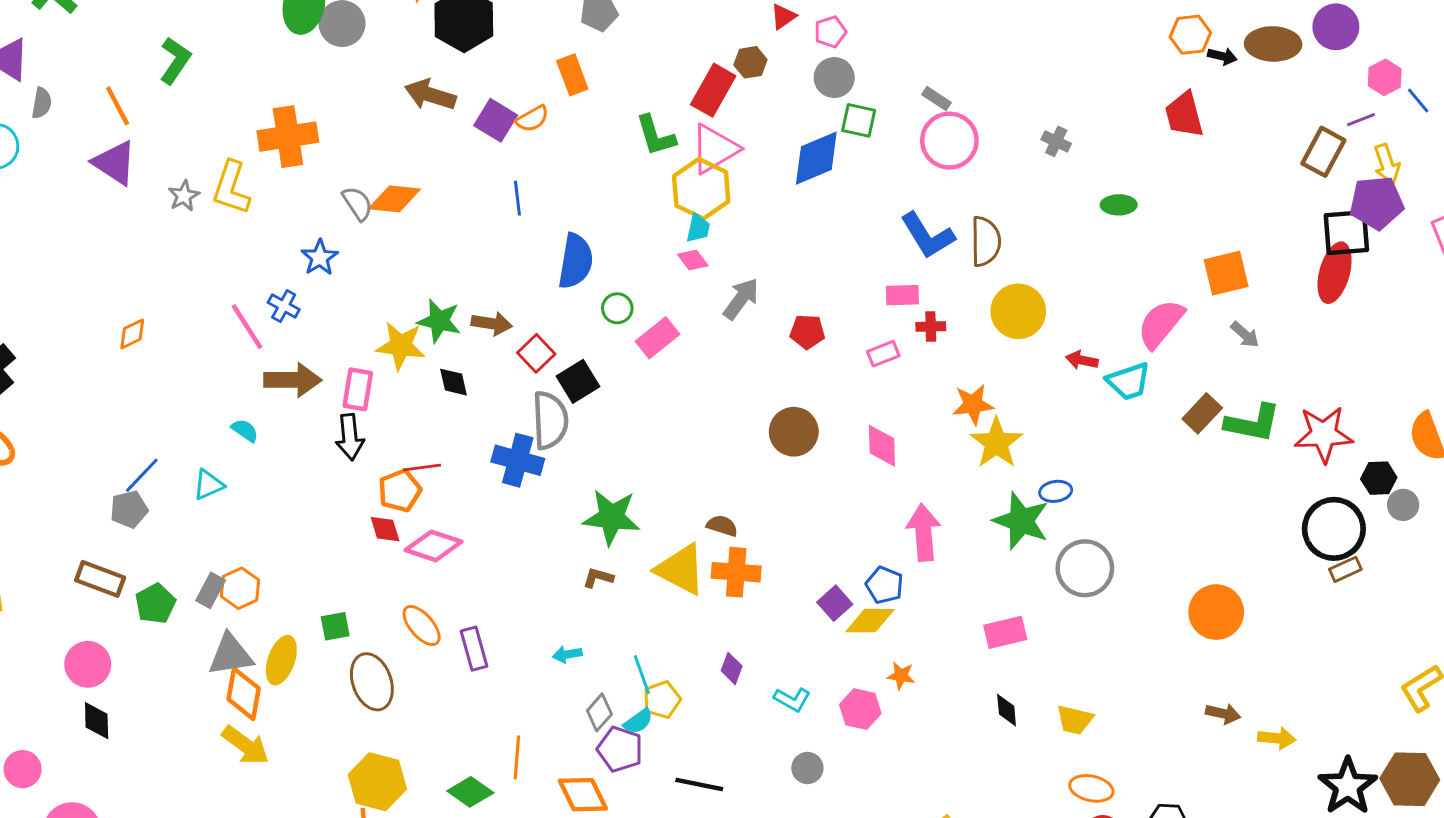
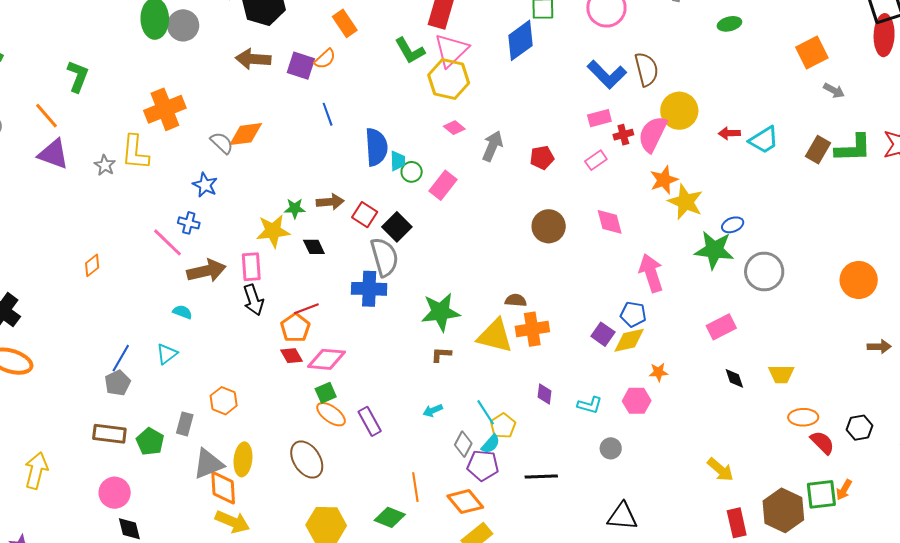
cyan trapezoid: (698, 228) -> (398, 161), moved
green star: (439, 321) -> (295, 208), size x0.7
pink semicircle: (1161, 324) -> (653, 134), moved
orange hexagon: (240, 588) -> (224, 401), moved
green square: (335, 626) -> (326, 393), moved

